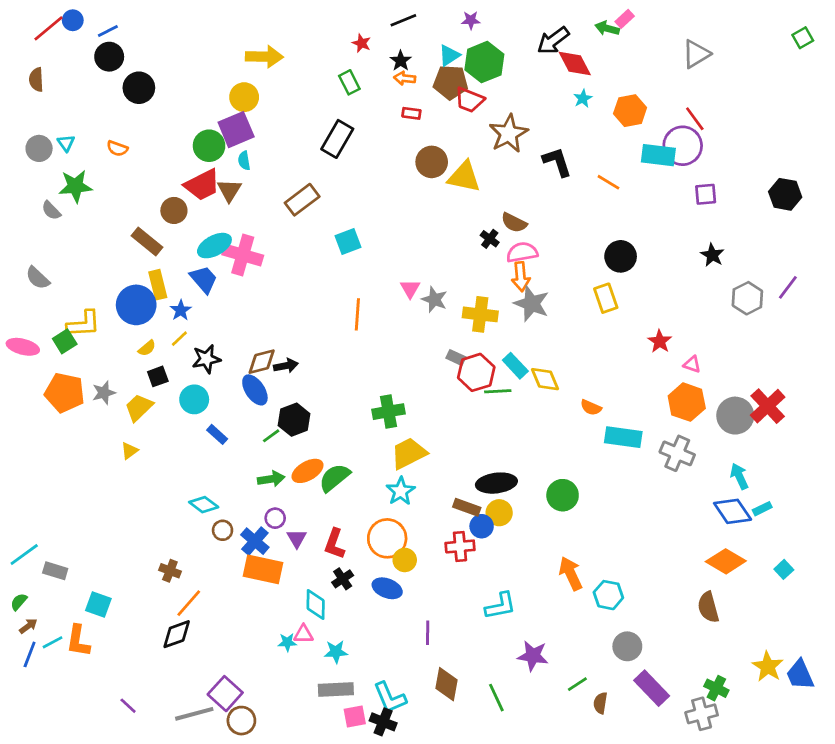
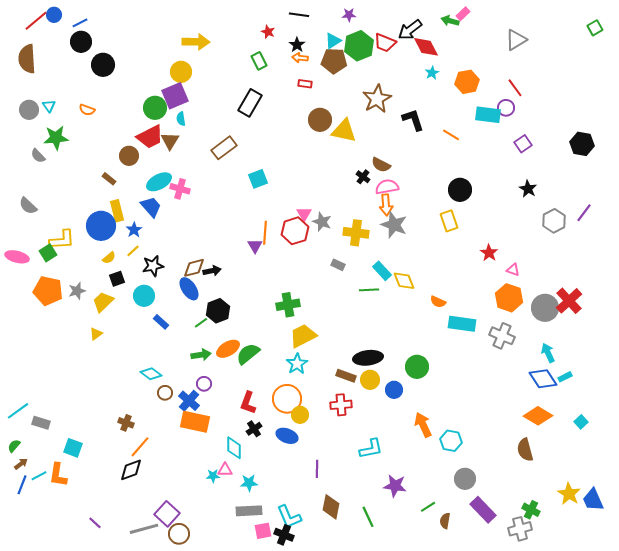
black line: (403, 20) -> (299, 15), turned 30
brown semicircle: (36, 80) -> (27, 59), size x1.6
red trapezoid: (469, 100) -> (385, 43), moved
purple circle: (683, 146) -> (506, 108), size x0.6
purple square: (706, 194) -> (523, 144), turned -30
brown rectangle: (147, 242) -> (109, 179), size x0.6
pink cross: (243, 255) -> (180, 189), size x0.7
red hexagon: (476, 372) -> (295, 231), moved
blue circle: (482, 526) -> (394, 390), moved
purple triangle: (297, 538) -> (255, 246), moved

